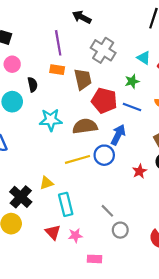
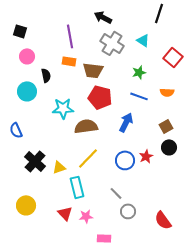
black arrow: (82, 17) -> (103, 17), moved
cyan triangle: (144, 58) -> (143, 40), moved
brown trapezoid: (83, 79) -> (93, 70), turned 110
red pentagon: (104, 101) -> (100, 97), moved
brown semicircle: (85, 126) -> (86, 126), moved
blue circle: (104, 155) -> (125, 160), moved
yellow line: (77, 159) -> (88, 158), moved, turned -30
black cross: (21, 197) -> (35, 161), moved

